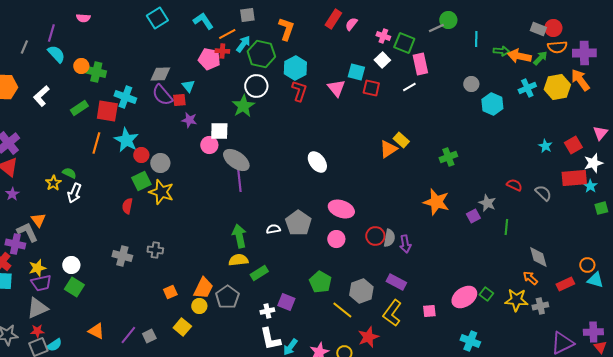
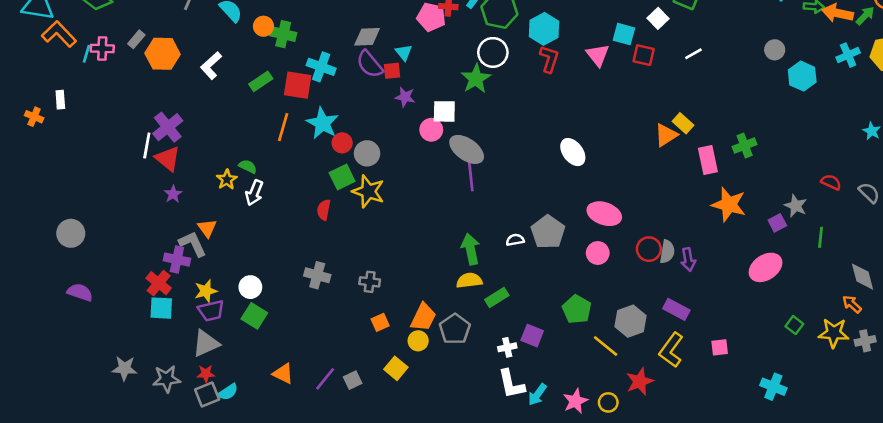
pink rectangle: (420, 64) -> (708, 160), moved
gray cross: (155, 250) -> (370, 282), moved
pink ellipse: (464, 297) -> (766, 267), moved

